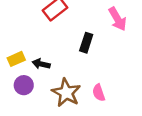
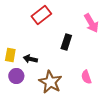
yellow rectangle: (16, 59) -> (10, 55), turned -56
pink semicircle: (99, 93) -> (86, 77), moved

